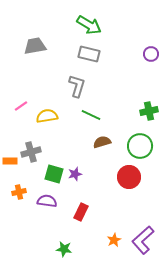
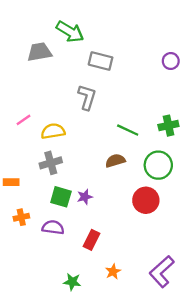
green arrow: (89, 25) -> (70, 32), moved
green line: (91, 115) -> (128, 130), moved
gray cross: (31, 152) -> (51, 163), moved
orange star: (114, 240) -> (113, 272), moved

